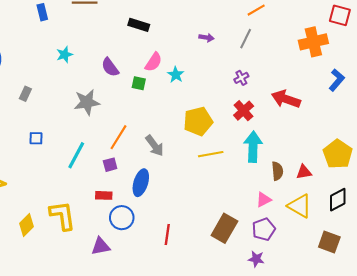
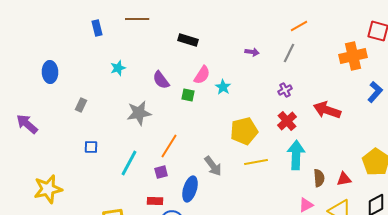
gray arrow: (155, 146) -> (213, 166), moved

